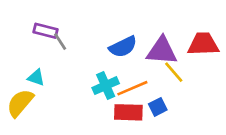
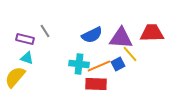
purple rectangle: (45, 31) -> (25, 39), moved
cyan cross: (106, 86) -> (79, 64), turned 30
blue square: (158, 107) -> (118, 64), moved

